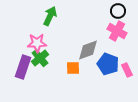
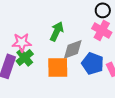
green arrow: (50, 16) -> (57, 31), moved
orange square: (73, 68) -> (58, 67), size x1.6

